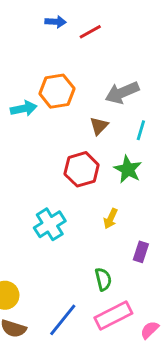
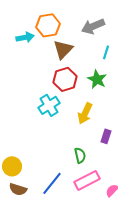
brown triangle: (99, 126) -> (63, 49), moved, size x1.5
yellow arrow: (110, 219) -> (85, 113), size x1.5
cyan cross: (50, 224) -> (49, 105), moved

